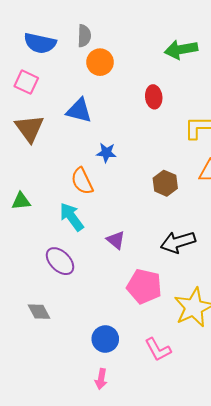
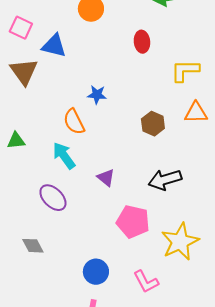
blue triangle: (79, 111) -> (54, 46), moved

